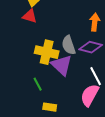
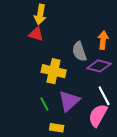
gray semicircle: (69, 45) -> (79, 52), moved
purple triangle: (62, 65) -> (69, 101), moved, turned 35

